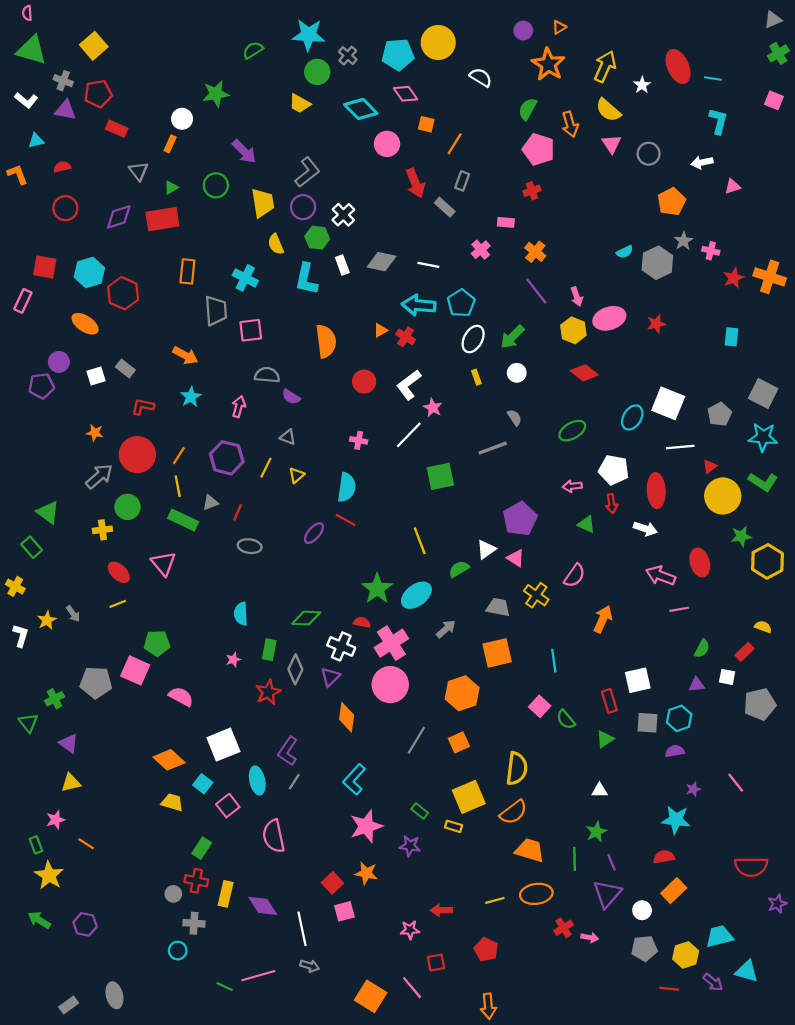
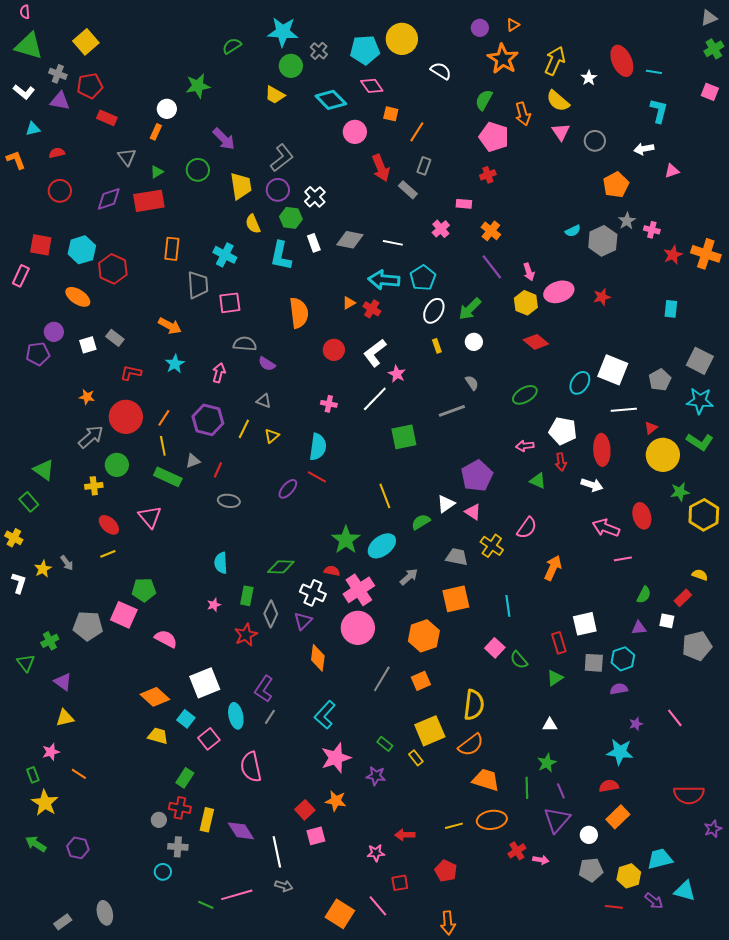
yellow rectangle: (453, 826) -> (416, 758), turned 35

